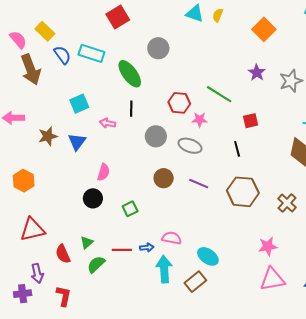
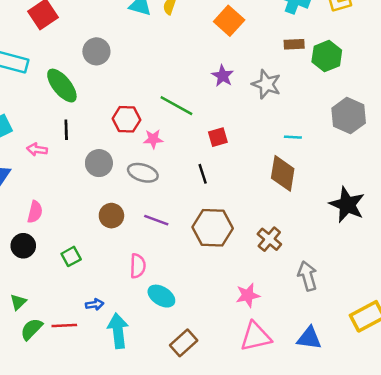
gray star: (291, 81) -> (266, 84), turned -30
pink semicircle: (172, 238) -> (138, 266), moved, turned 84
red line: (122, 250) -> (64, 326), moved
cyan ellipse: (208, 256) -> (161, 296), moved
brown rectangle: (195, 282) -> (184, 343), moved

